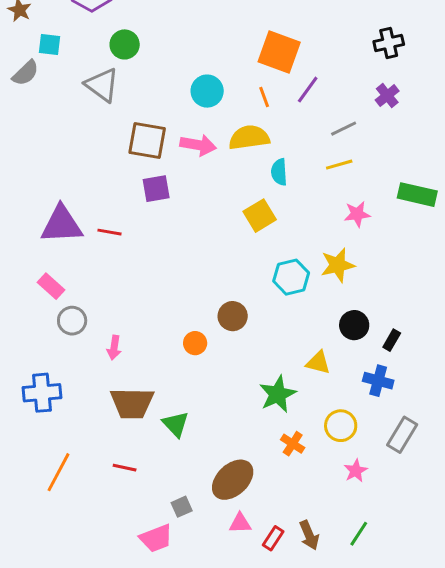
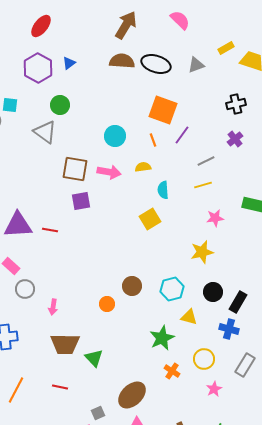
yellow semicircle: (249, 138) -> (143, 167), size x0.6
cyan hexagon: (291, 277) -> (172, 289), moved
black rectangle: (392, 340) -> (238, 302), size x1.5

